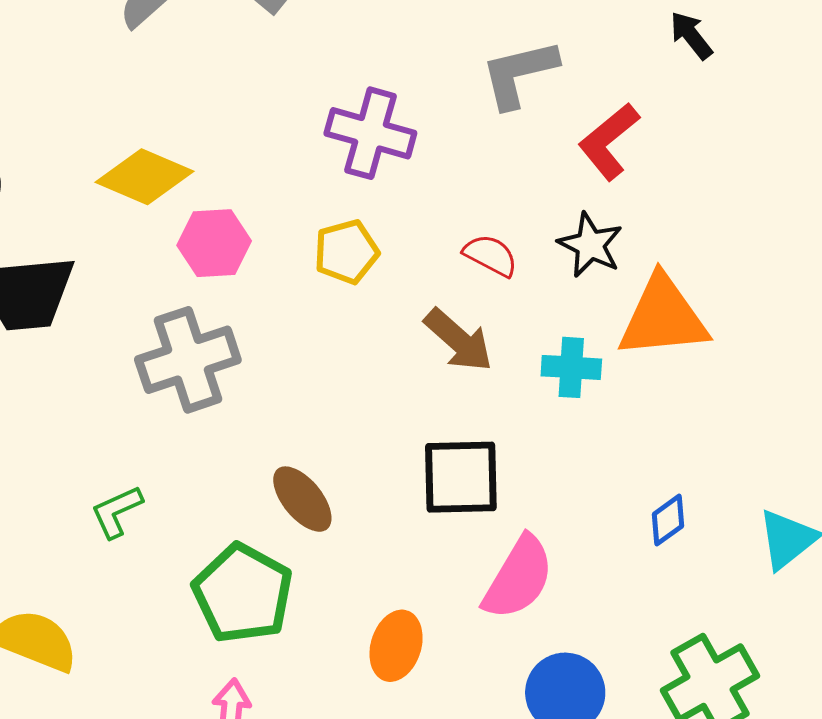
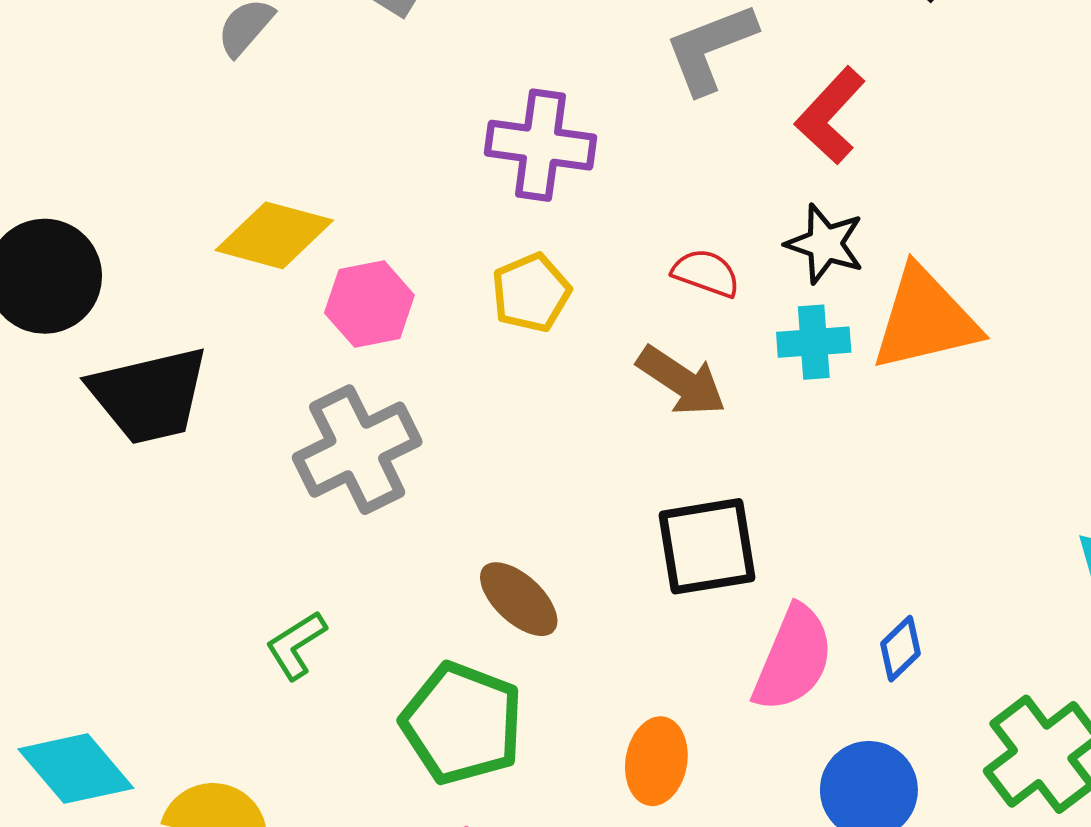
cyan cross: (571, 367) -> (814, 342), moved
blue diamond: (668, 520) -> (900, 649), moved

